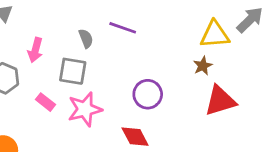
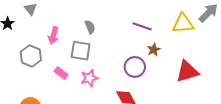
purple line: (123, 28) -> (142, 26), moved
brown star: (203, 66) -> (154, 50), moved
pink star: (85, 109) -> (89, 78), size x0.7

